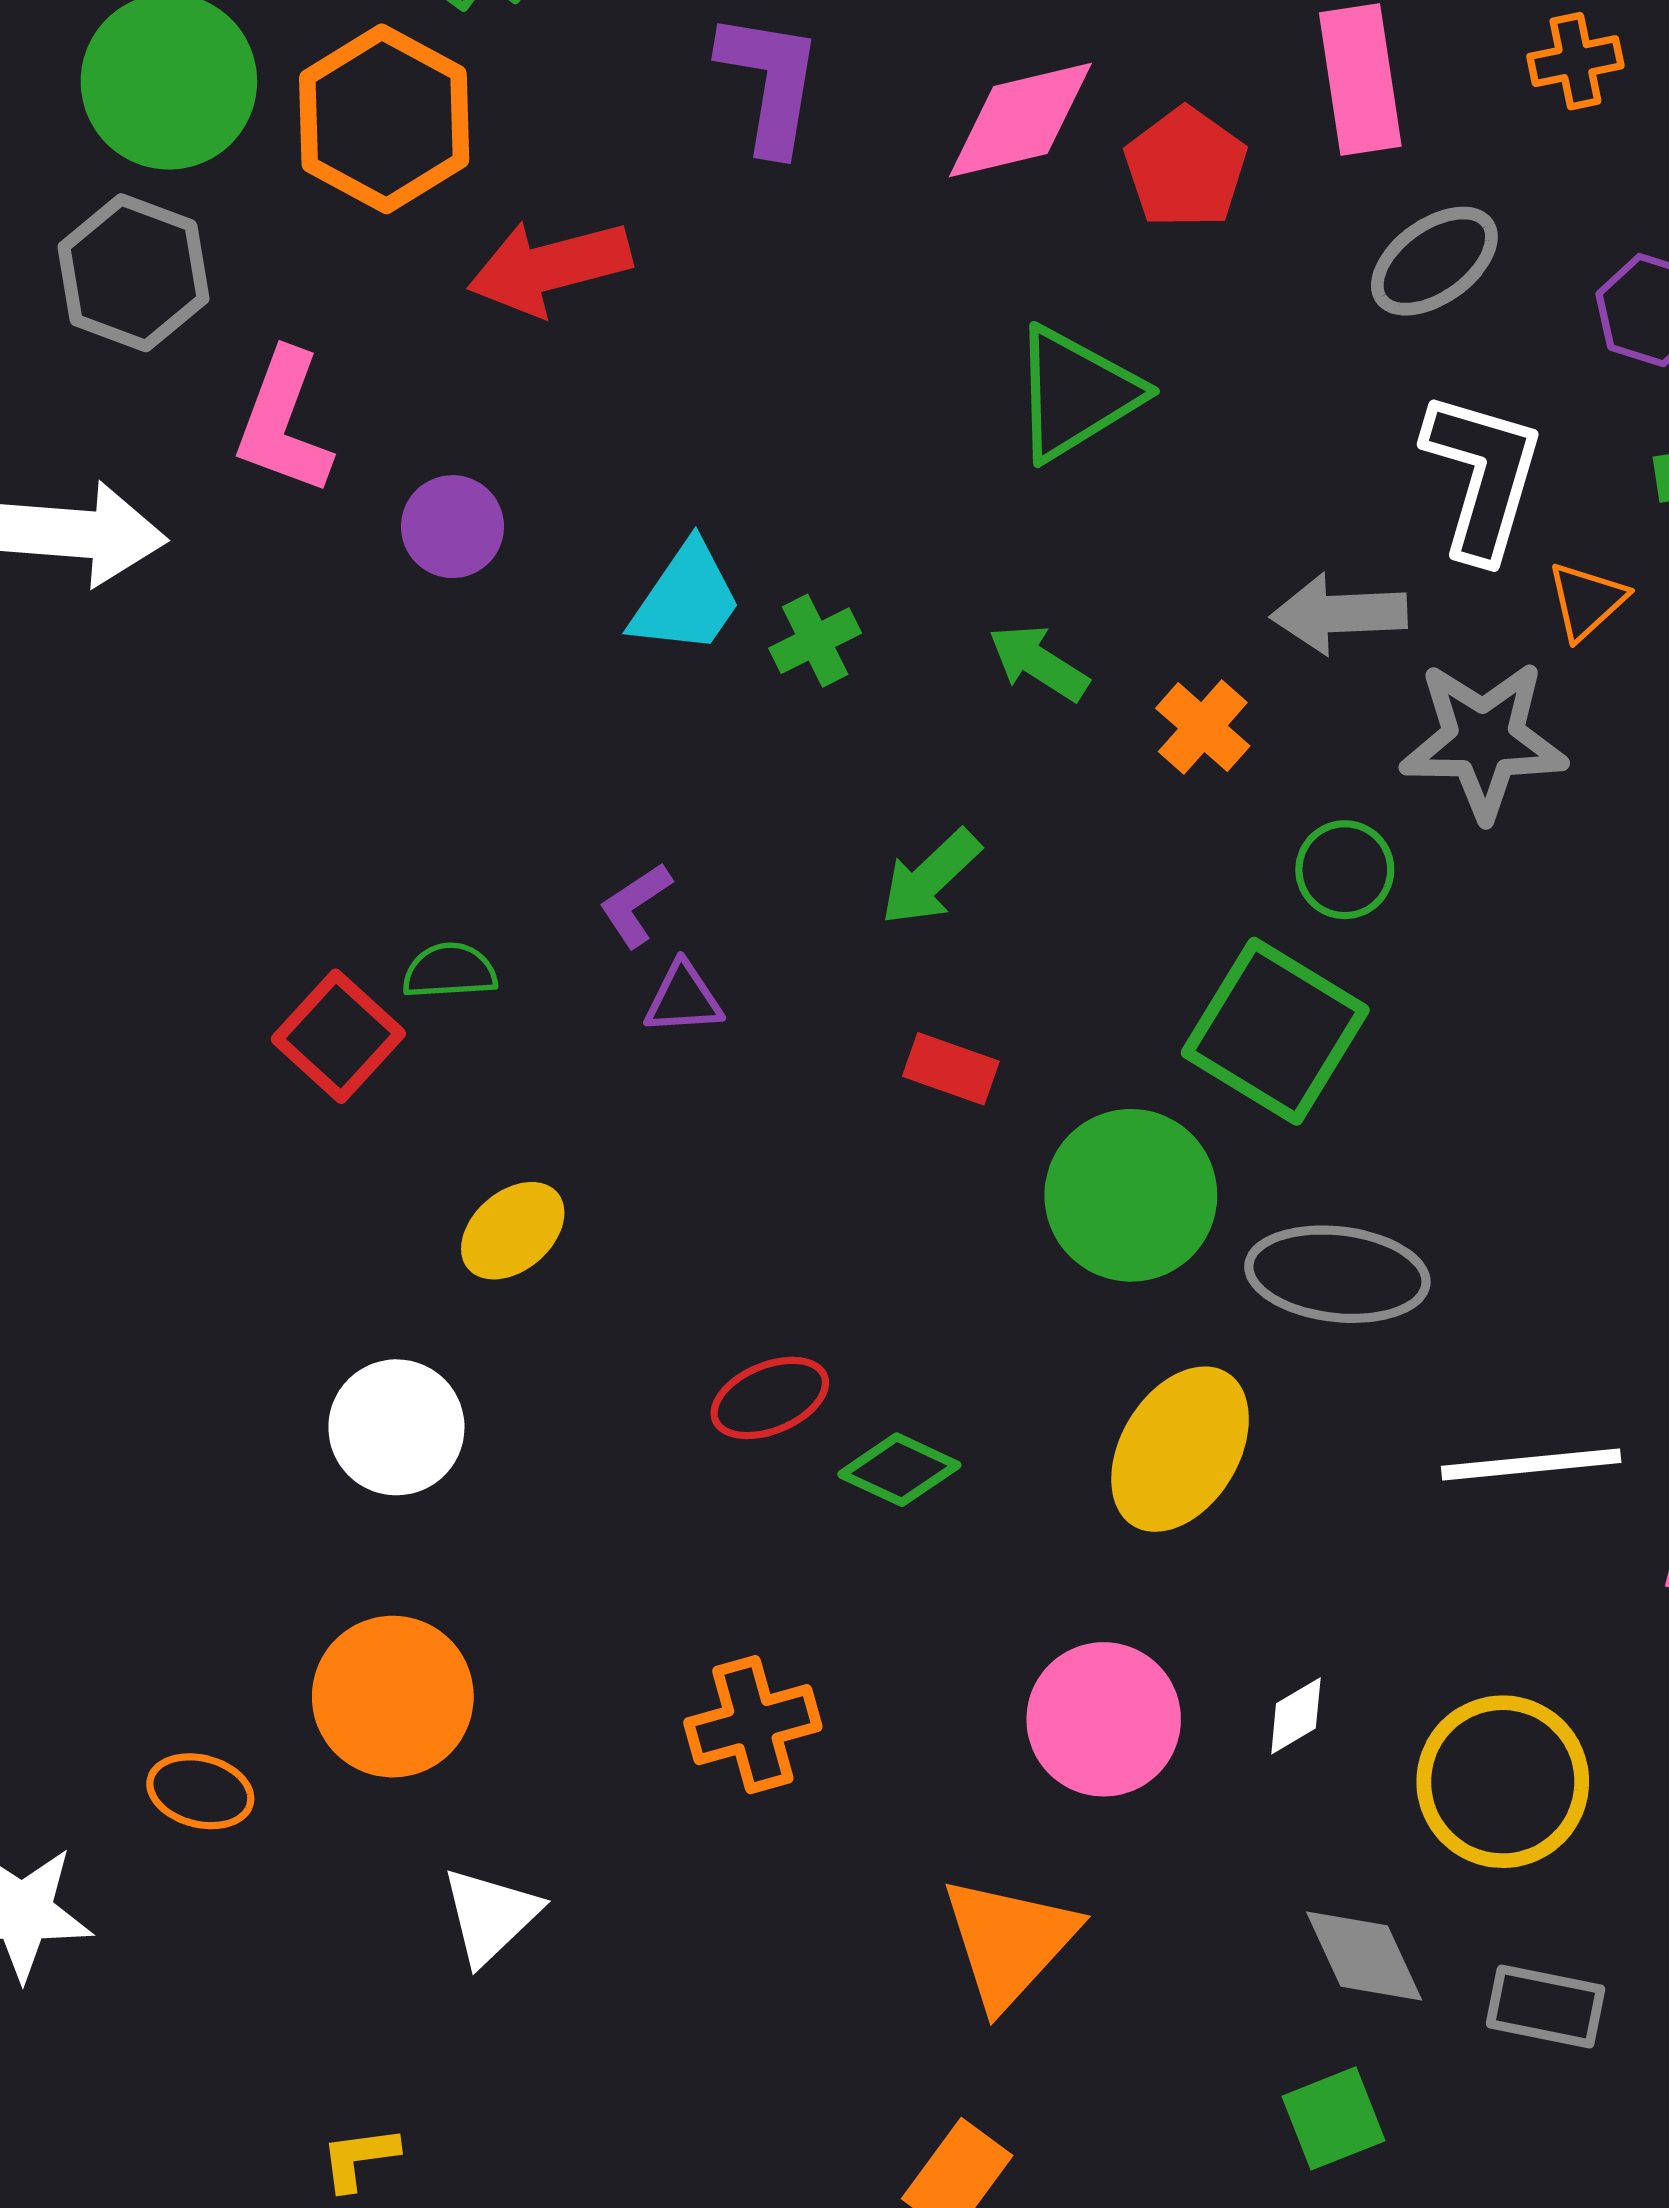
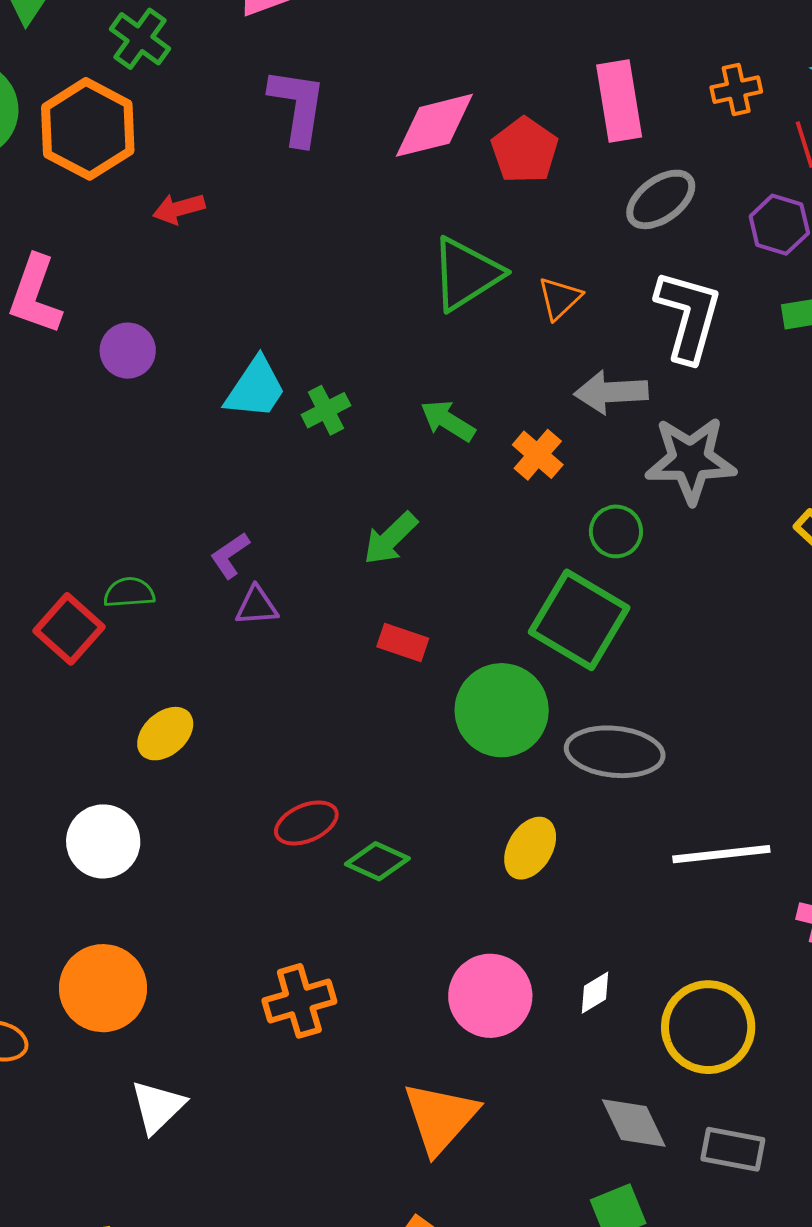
red arrow: (549, 267) -> (179, 209), size x0.6
orange triangle: (1587, 601) -> (560, 298), moved
yellow ellipse: (1180, 1449) -> (530, 848), size x0.7

